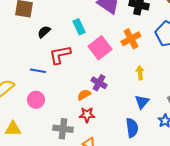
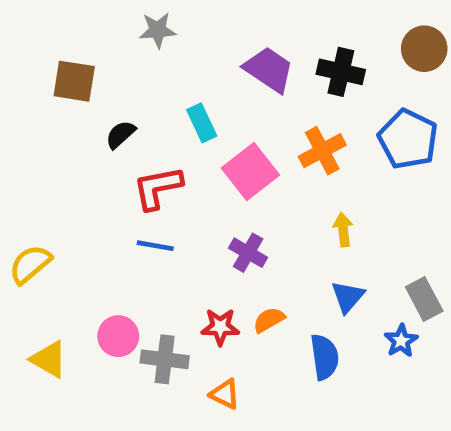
blue line: (38, 71) -> (155, 246), moved
orange semicircle: (84, 95) -> (269, 320), moved
pink circle: (36, 100) -> (118, 336), moved
yellow triangle: (13, 129) -> (49, 359), turned 30

